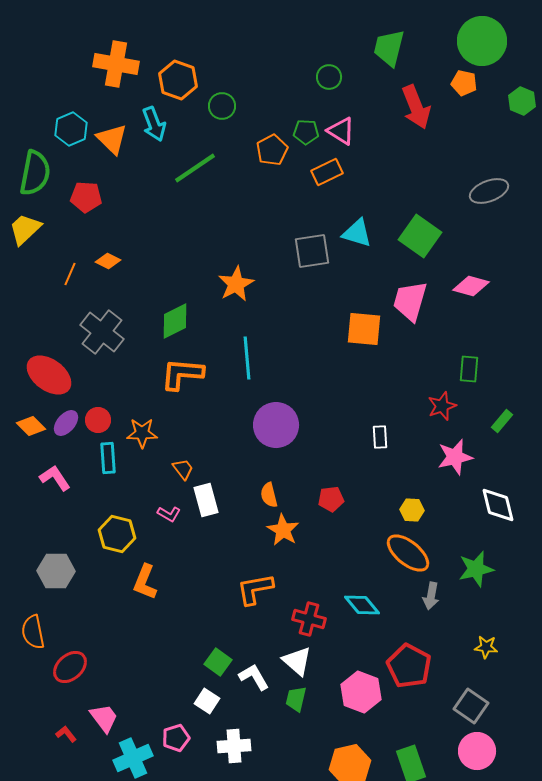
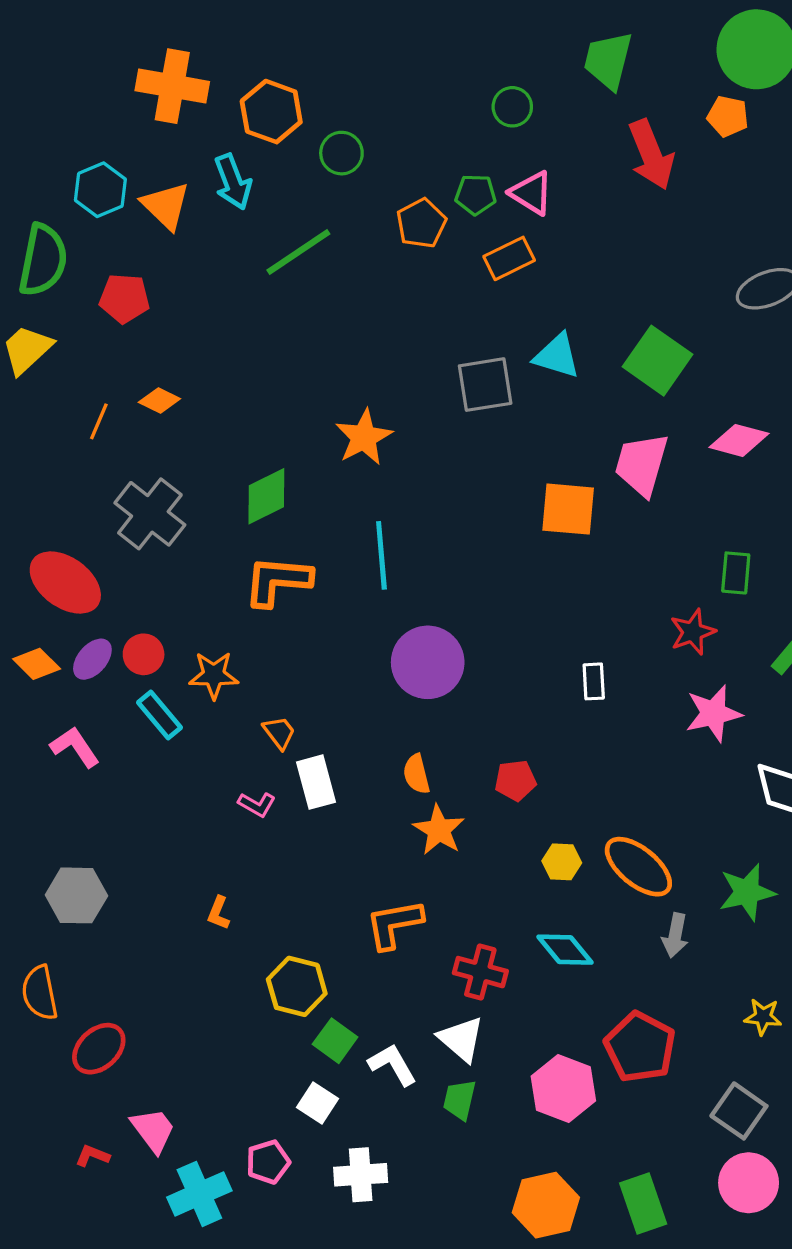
cyan rectangle: (108, 458) -> (159, 715), turned -36
yellow hexagon: (412, 510) -> (562, 862), moved
yellow hexagon: (117, 534) -> (297, 986), moved
orange L-shape: (145, 582) -> (219, 913), size x0.6
red L-shape: (66, 734) -> (92, 1156), turned -30

